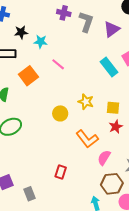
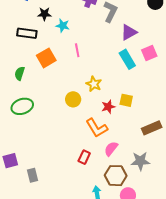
purple triangle: (112, 29) -> (129, 32), moved
pink line: (58, 64) -> (77, 50), turned 32
yellow star: (86, 102) -> (94, 84), moved
red star: (116, 127) -> (108, 107), moved
red rectangle: (61, 172) -> (84, 157), moved

